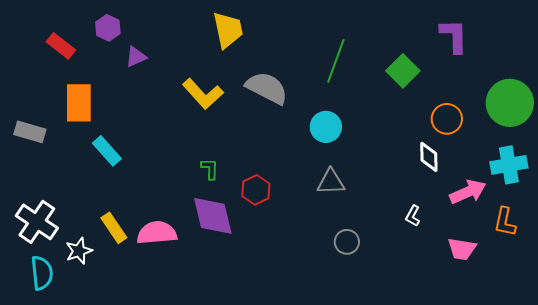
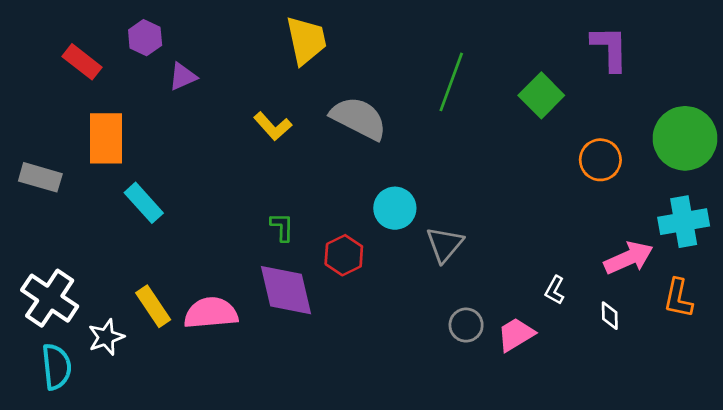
yellow L-shape: (203, 94) -> (273, 126), size x0.7
cyan circle: (326, 127) -> (395, 208), moved
white diamond: (429, 157) -> (610, 316), moved, size x0.7
gray triangle: (331, 182) -> (445, 244), turned -48
pink trapezoid: (462, 249) -> (516, 334), moved, turned 140

